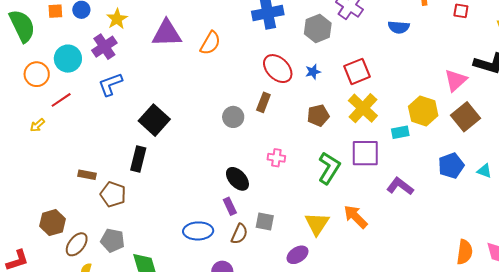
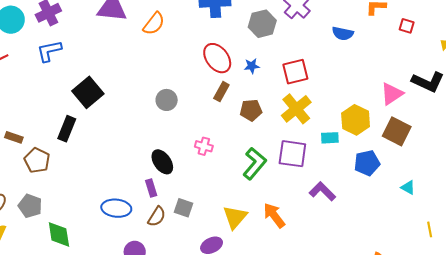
brown rectangle: (263, 102) -> (221, 92), moved
brown square: (466, 117) -> (397, 131), turned -32
blue pentagon: (451, 166) -> (367, 163), moved

